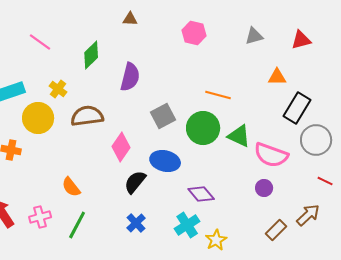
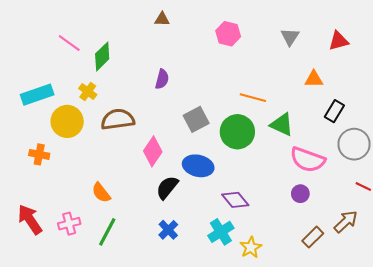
gray triangle: (254, 36) -> (290, 37), turned -42
green diamond: (91, 55) -> (102, 56), moved
purple semicircle: (130, 77) -> (162, 79), size x0.7
black rectangle: (297, 108) -> (334, 111), size x0.7
green triangle: (239, 136) -> (282, 125), moved

